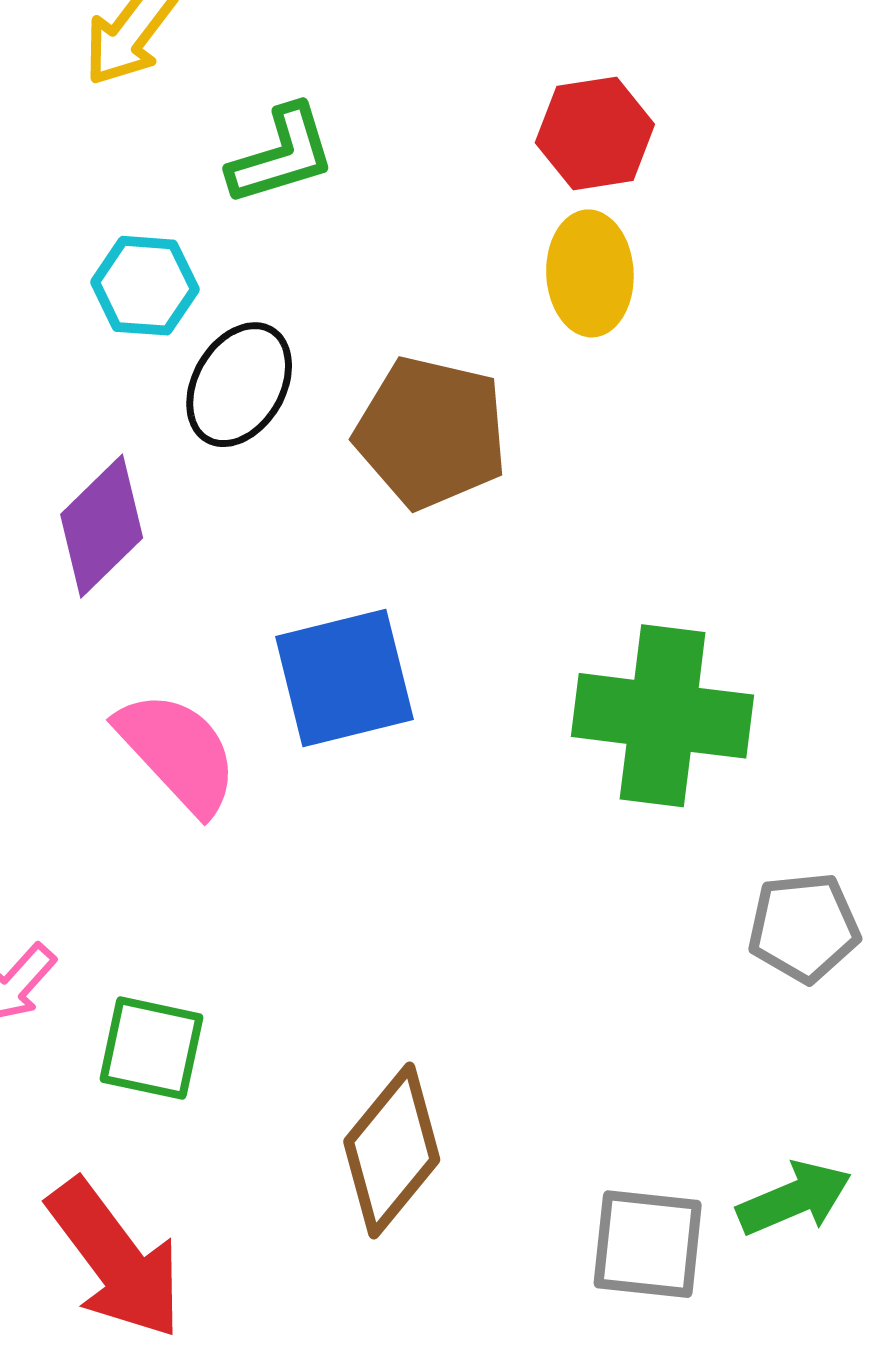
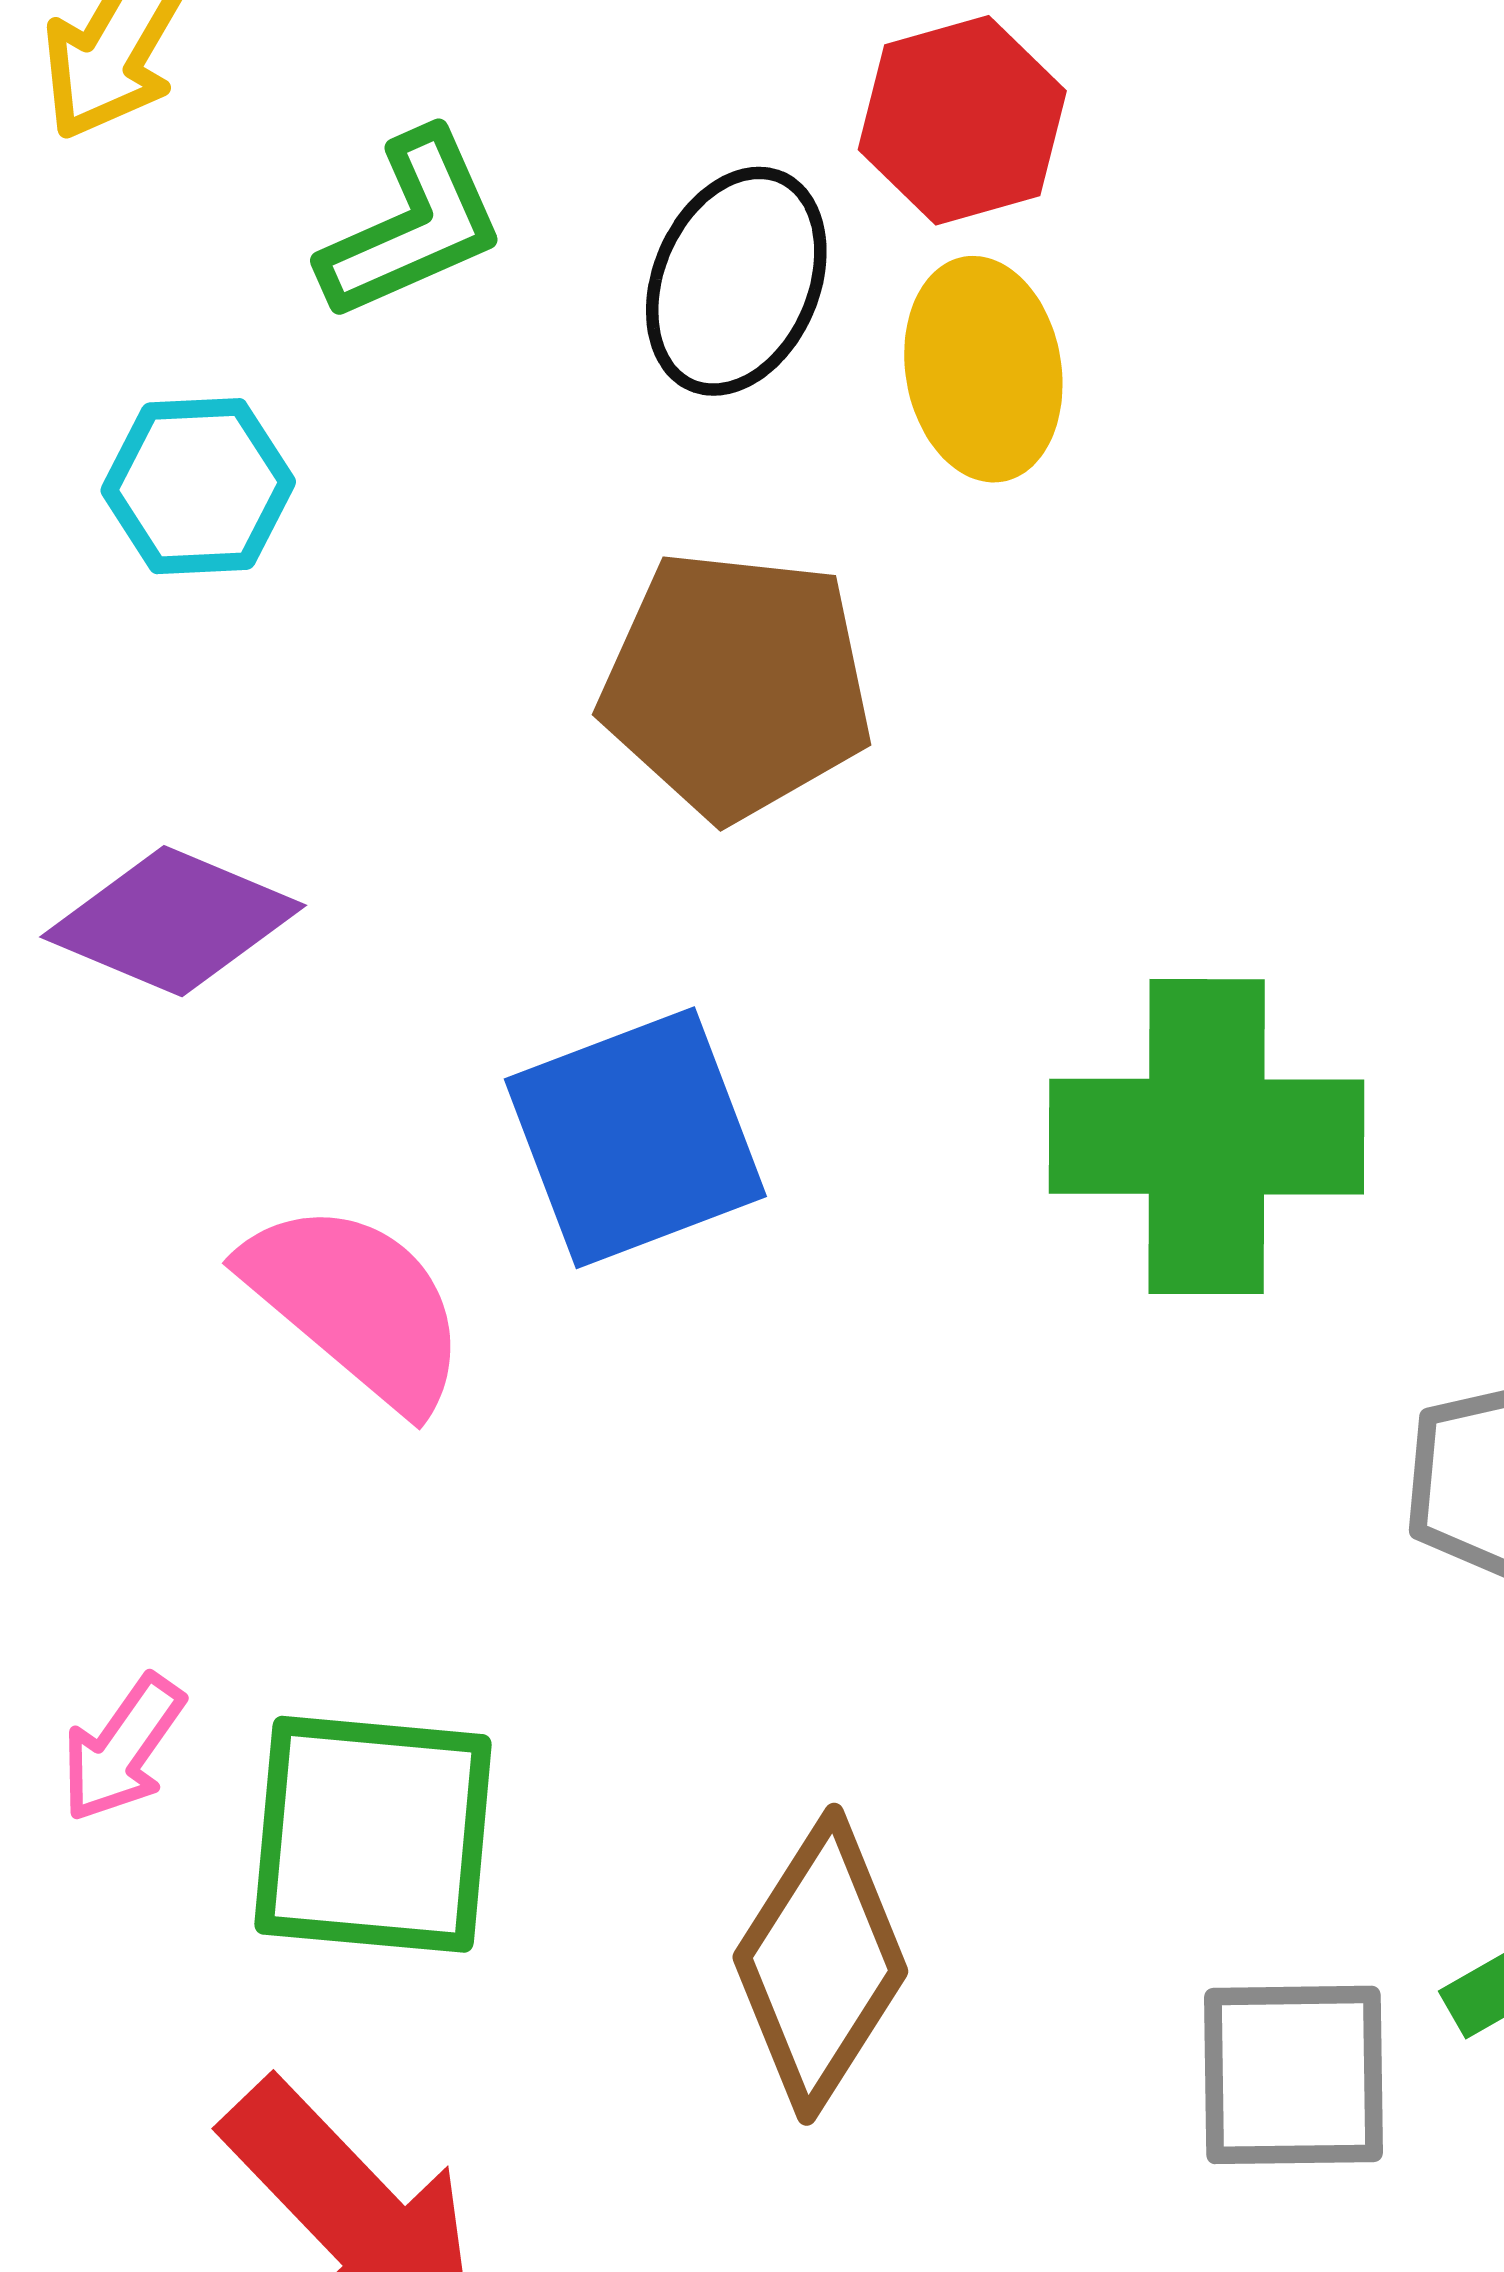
black ellipse: (239, 385) -> (736, 281), moved
purple diamond: (102, 526) -> (173, 921), turned 74
green square: (151, 1048) -> (373, 1834), size x1.4

